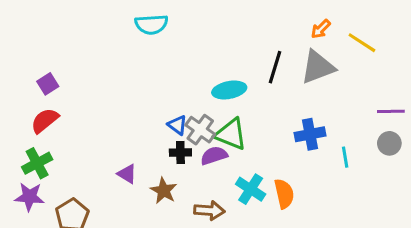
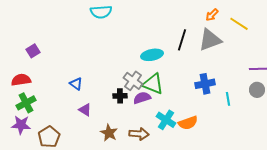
red semicircle: (45, 120) -> (21, 80), moved, turned 30
blue triangle: (177, 125) -> (76, 84), moved
brown star: (164, 191) -> (109, 133), moved
orange semicircle: (284, 194) -> (188, 123), turned 84

